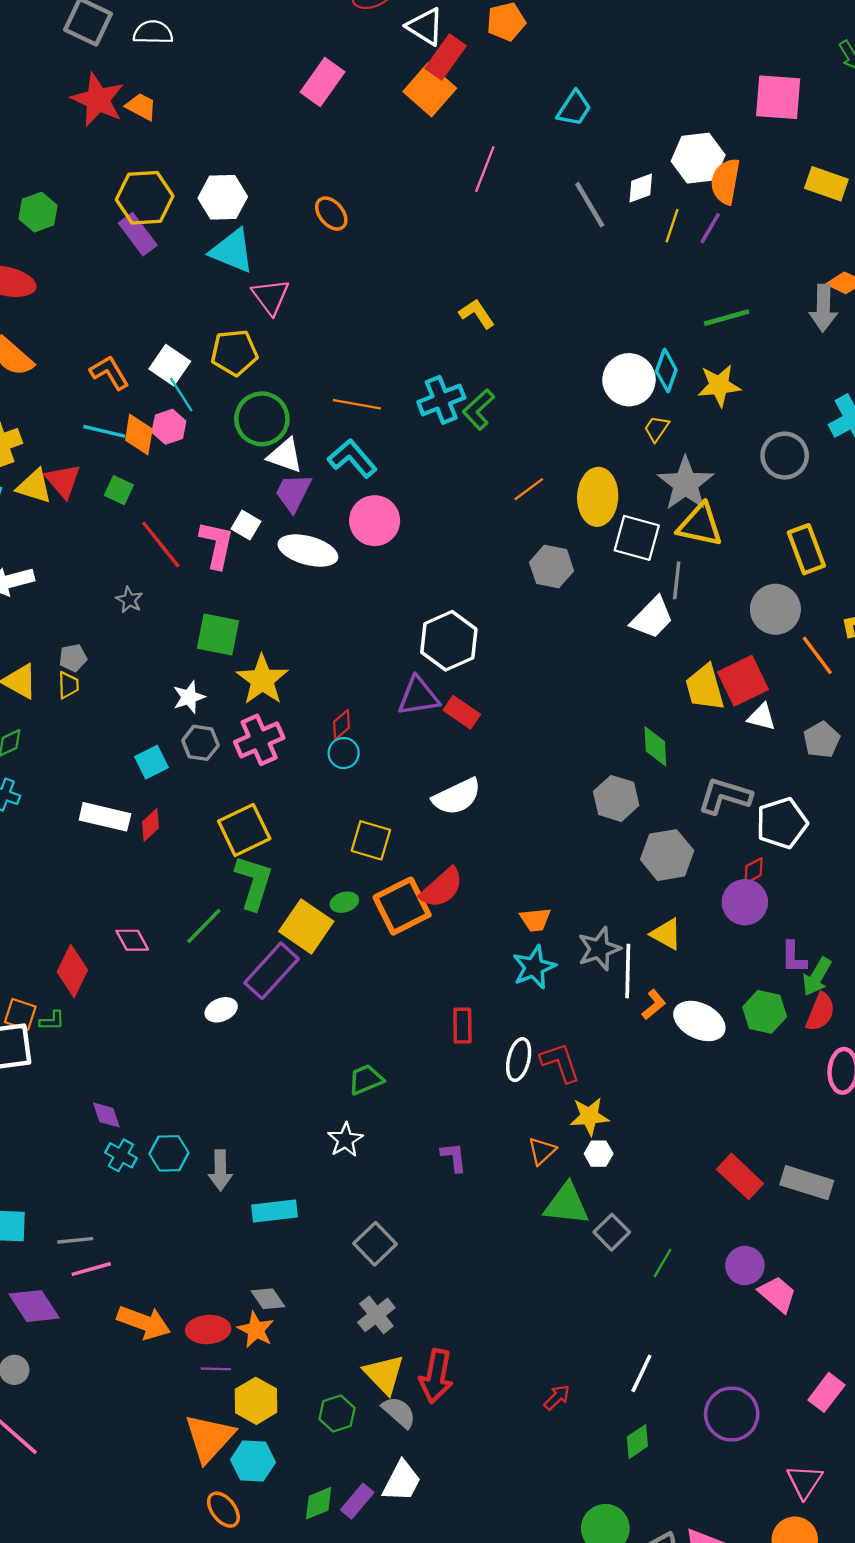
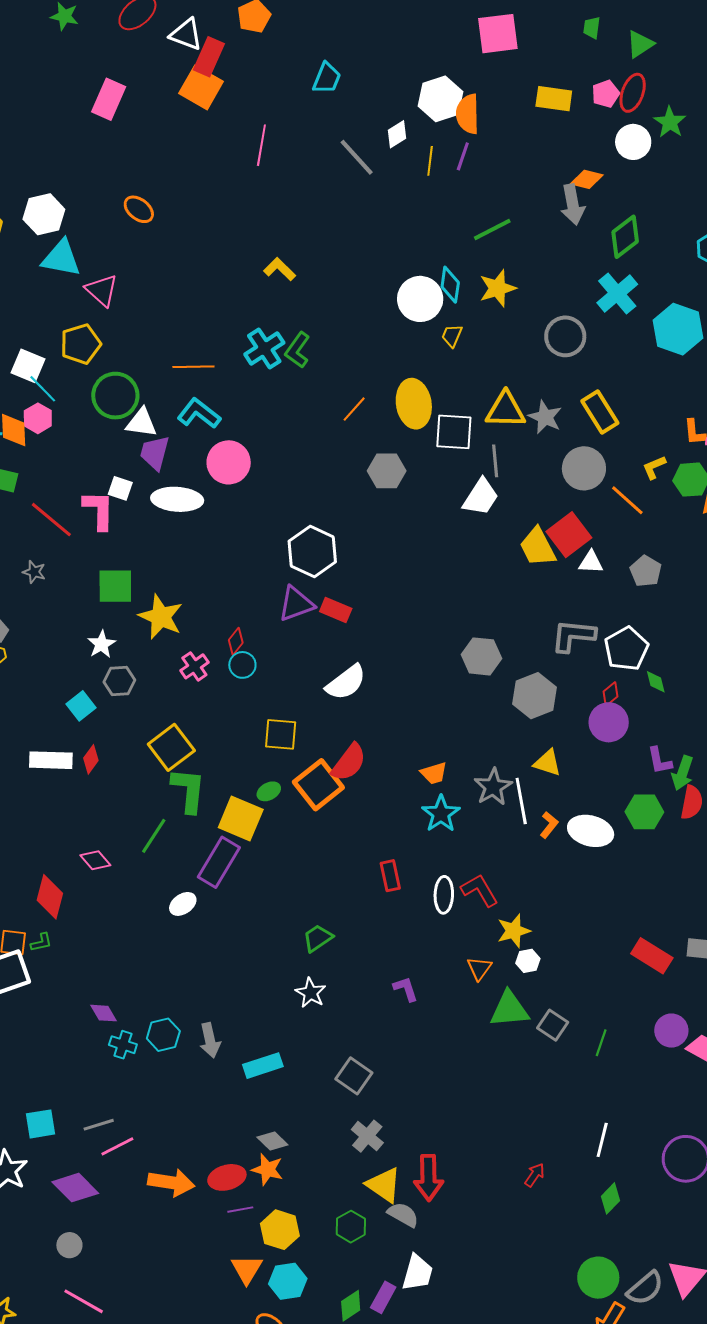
gray star: (686, 484) -> (545, 417), moved, size x0.7
pink cross: (259, 740) -> (194, 666), moved, size x0.7
green diamond: (655, 746) -> (656, 682), moved, size x0.7
orange triangle: (209, 1438) -> (247, 1269), size x0.7

